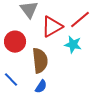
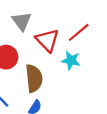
red triangle: (52, 27) -> (47, 40), turned -45

